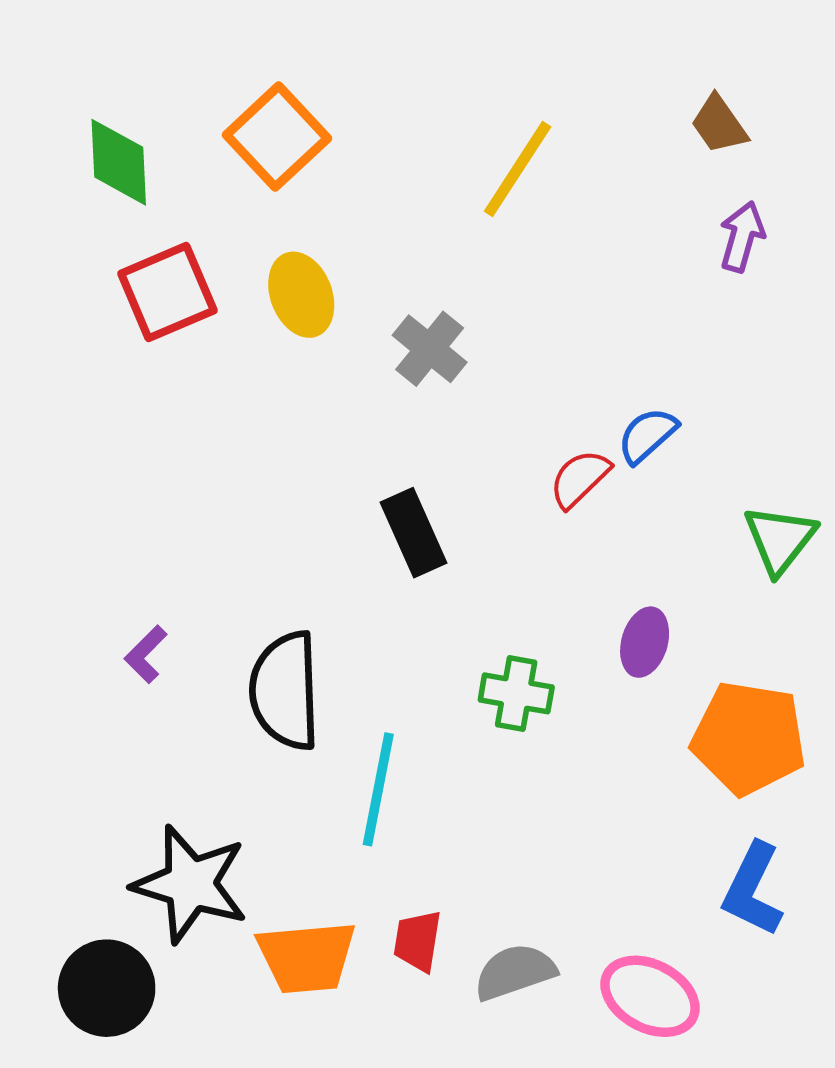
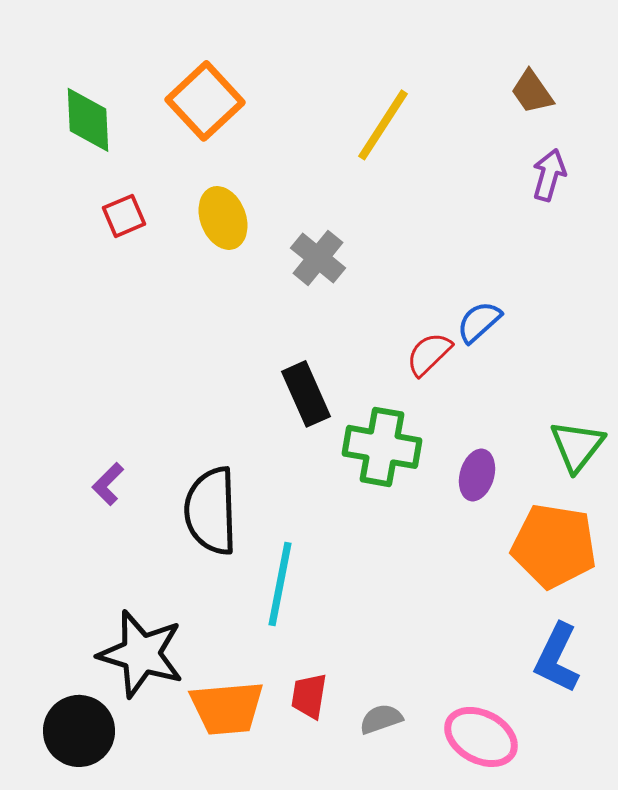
red square: (167, 292) -> (124, 216), size x0.6
green triangle: (780, 539) -> (577, 446), moved
green cross: (516, 693) -> (382, 447), moved, size x1.4
gray semicircle: (515, 972) -> (381, 719), size x0.7

